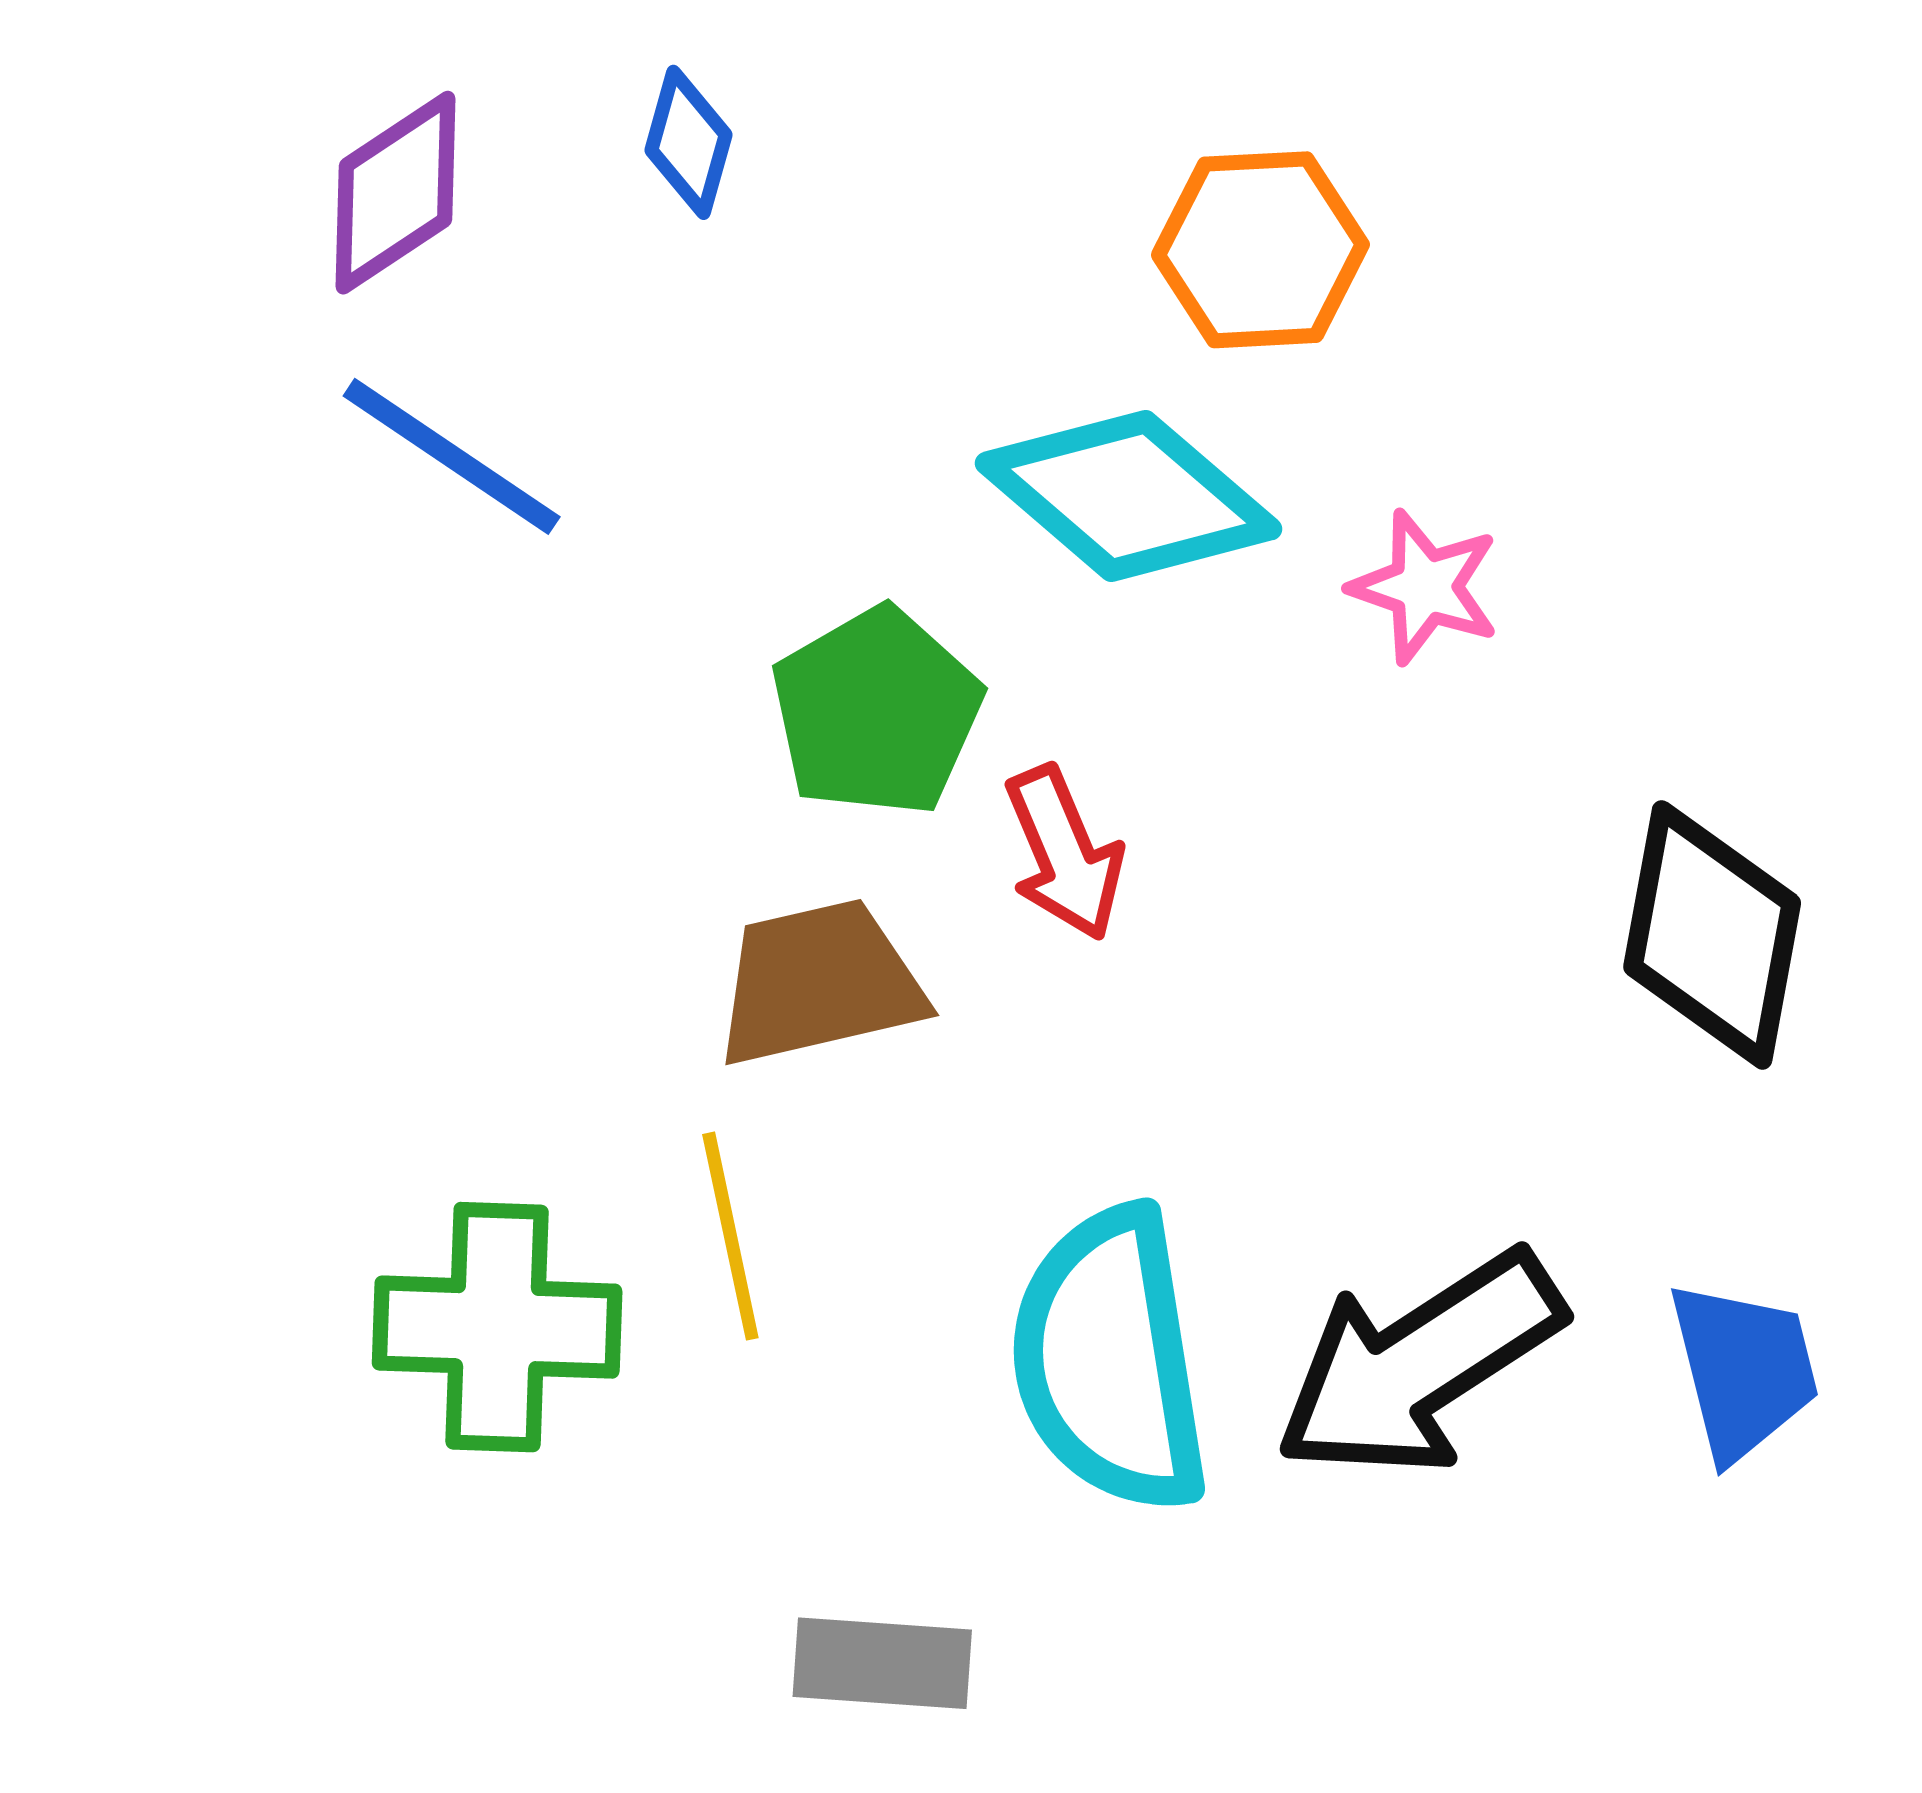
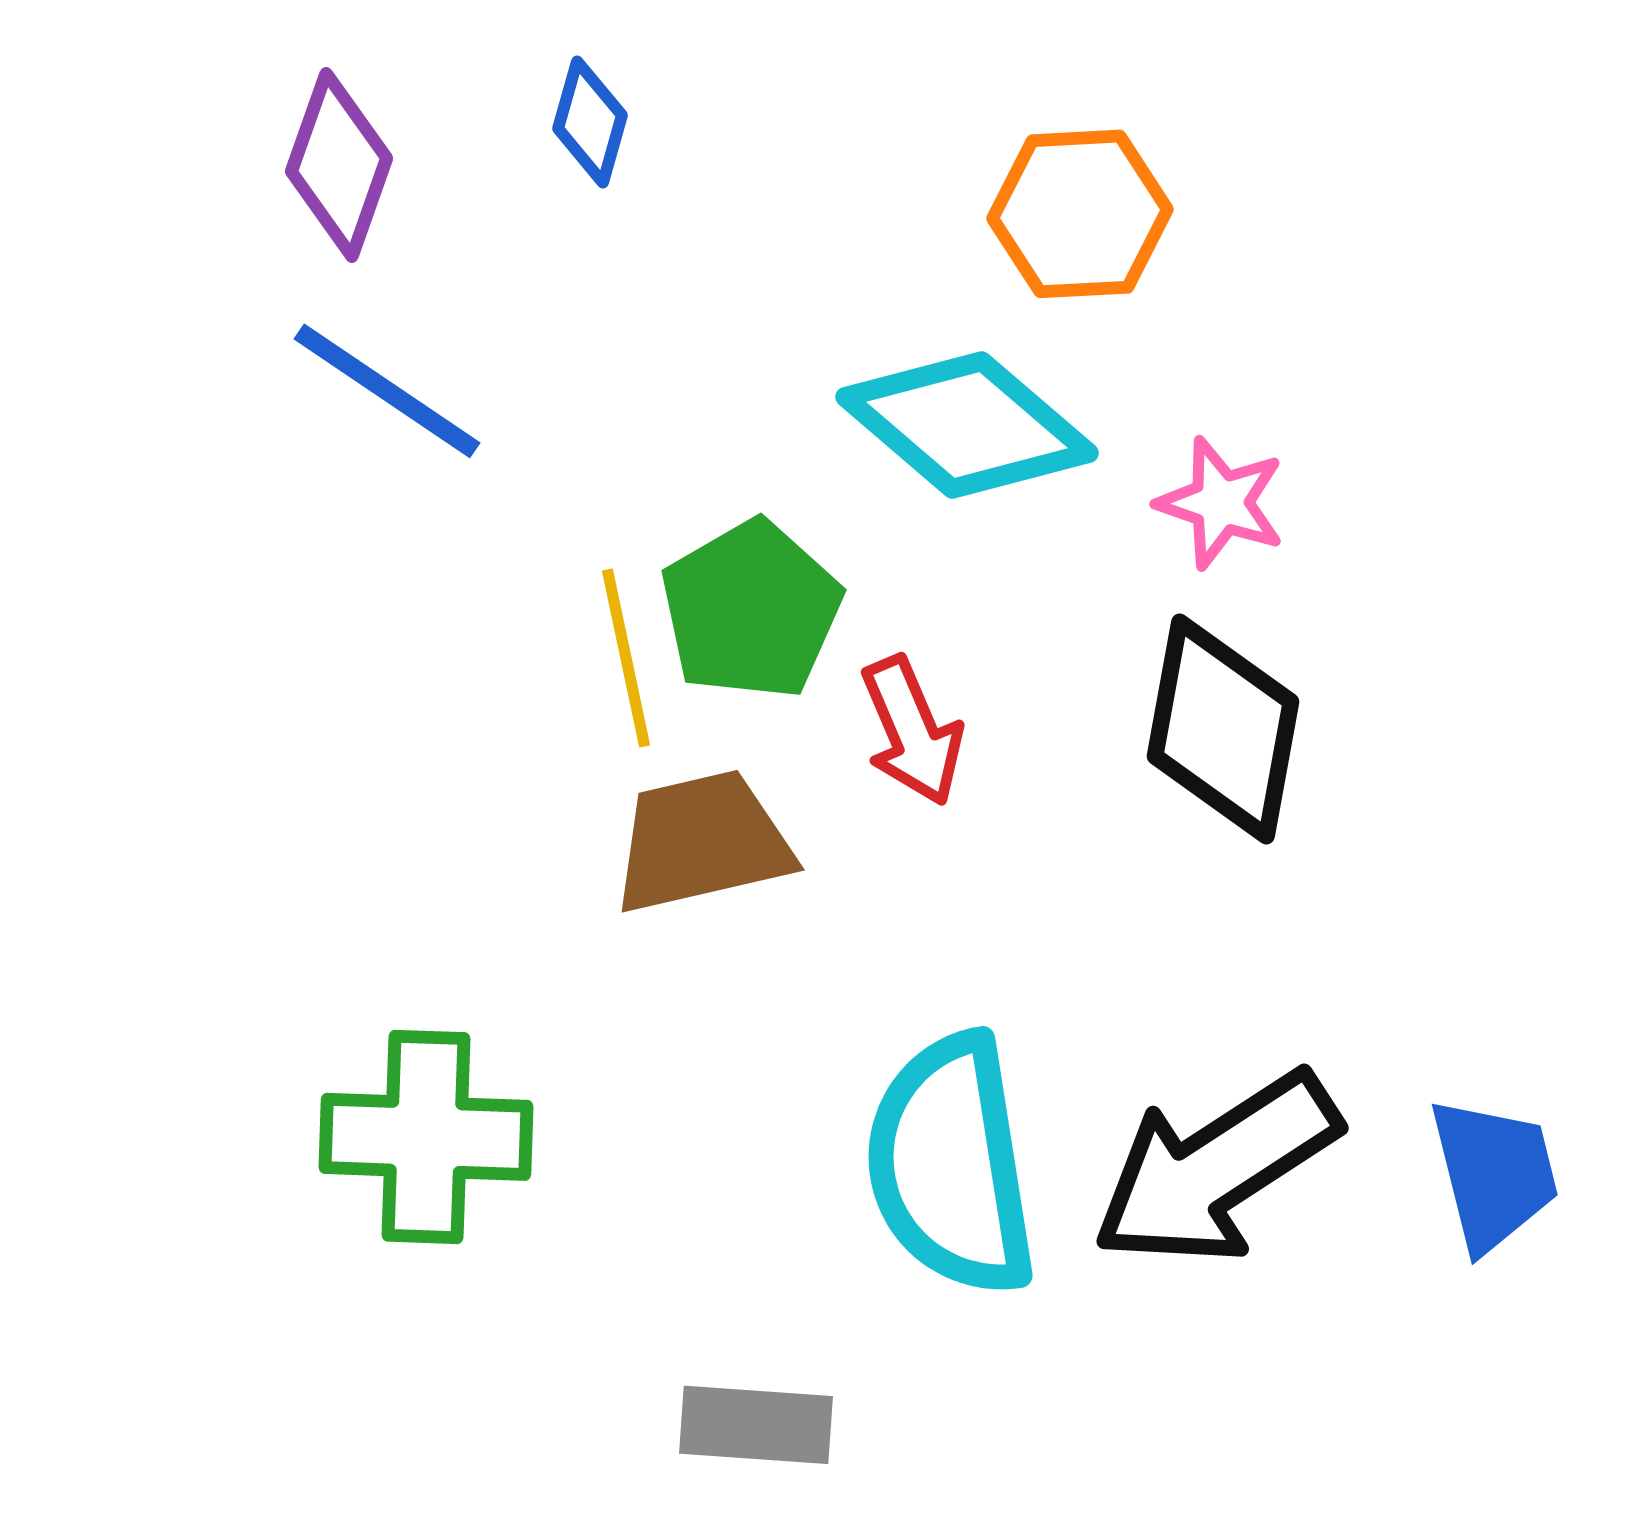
purple diamond: (395, 193) -> (339, 165), turned -37
black diamond: (1712, 935) -> (1223, 729), moved
yellow line: (730, 1236) -> (626, 658), moved

